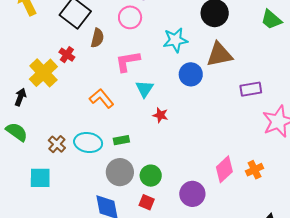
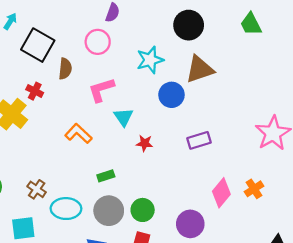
green trapezoid: (271, 20) -> (251, 24), turned 30
purple rectangle: (251, 89) -> (199, 140), moved
cyan ellipse: (88, 143) -> (66, 209), moved

